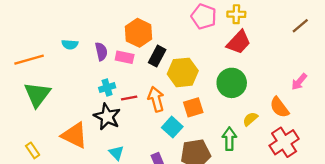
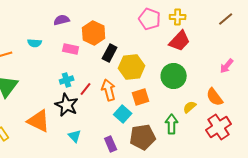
brown line: (300, 26) -> (226, 19), moved
purple semicircle: (101, 51) -> (62, 20), moved, turned -91
pink rectangle: (125, 57) -> (71, 49), moved
pink arrow: (299, 82) -> (227, 66), moved
red line: (129, 98) -> (86, 89), turned -40

